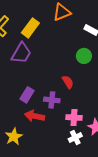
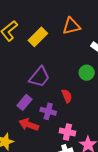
purple trapezoid: (21, 53) -> (39, 77), moved

